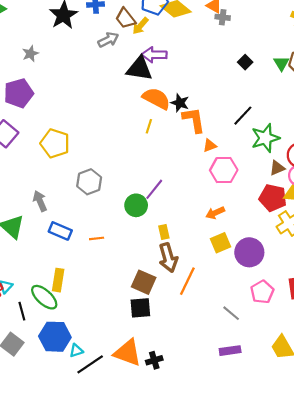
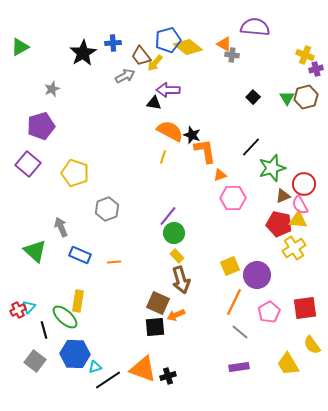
black triangle: (139, 69) -> (154, 103), size x0.6
green circle: (136, 205) -> (174, 233), moved
orange arrow: (215, 213) -> (176, 315), moved
yellow rectangle: (164, 232) -> (177, 256), turned -32
orange line: (187, 281) -> (234, 302), moved

